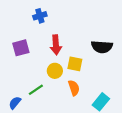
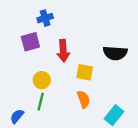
purple square: (21, 48) -> (30, 42), moved
yellow circle: (55, 71) -> (42, 80), moved
green line: (36, 90) -> (41, 102), turned -42

